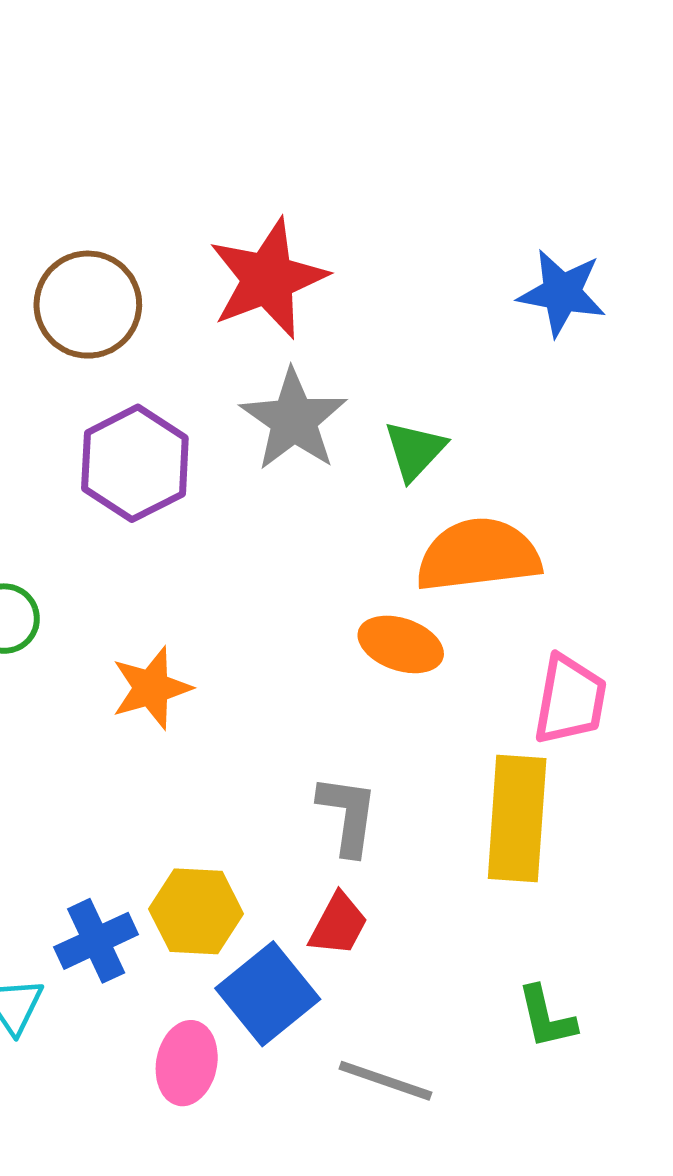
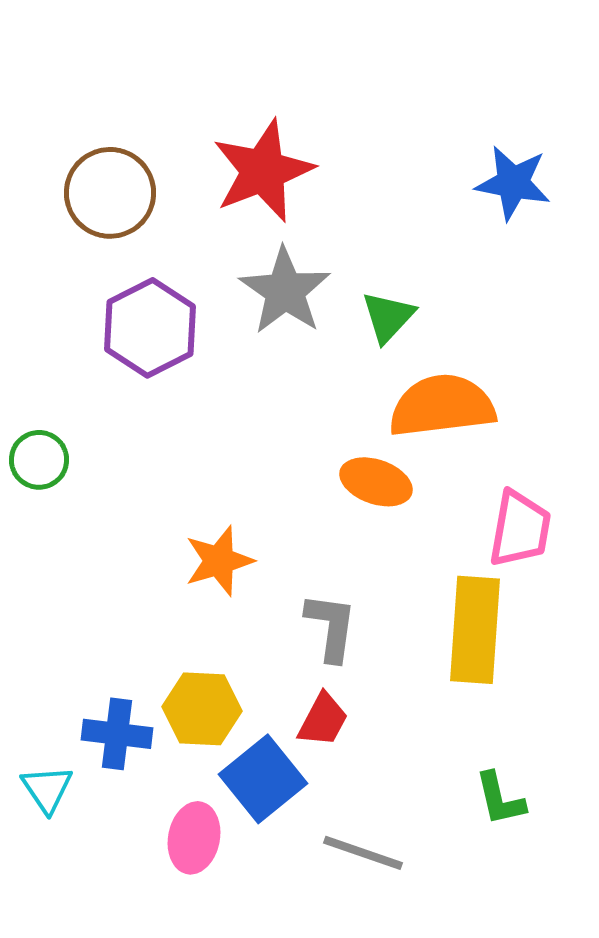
orange star: (151, 688) -> (219, 561), moved
blue cross: (96, 941) -> (117, 734), turned 32

